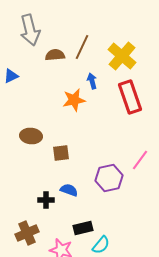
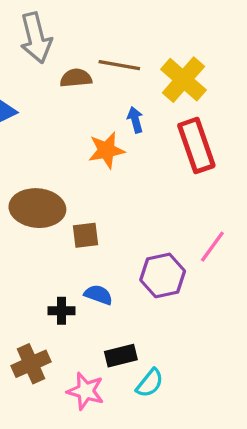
brown line: (82, 47) -> (119, 65), turned 75
brown ellipse: (31, 136) -> (37, 208), size x1.5

